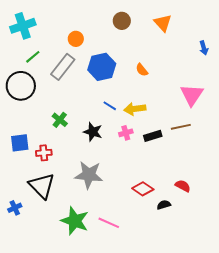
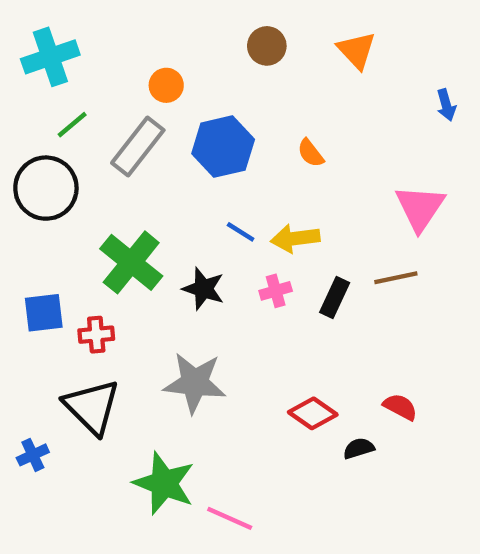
green cross: (60, 120) -> (131, 262), size x1.8
black rectangle: (153, 136) -> (335, 297), turned -48
pink line: (109, 223) -> (230, 518), moved

